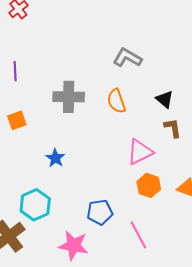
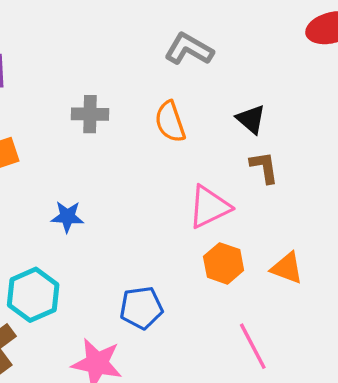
gray cross: (69, 97) -> (90, 114), size x0.7
blue star: (55, 158) -> (67, 217), turned -30
pink line: (138, 235) -> (253, 346), moved

